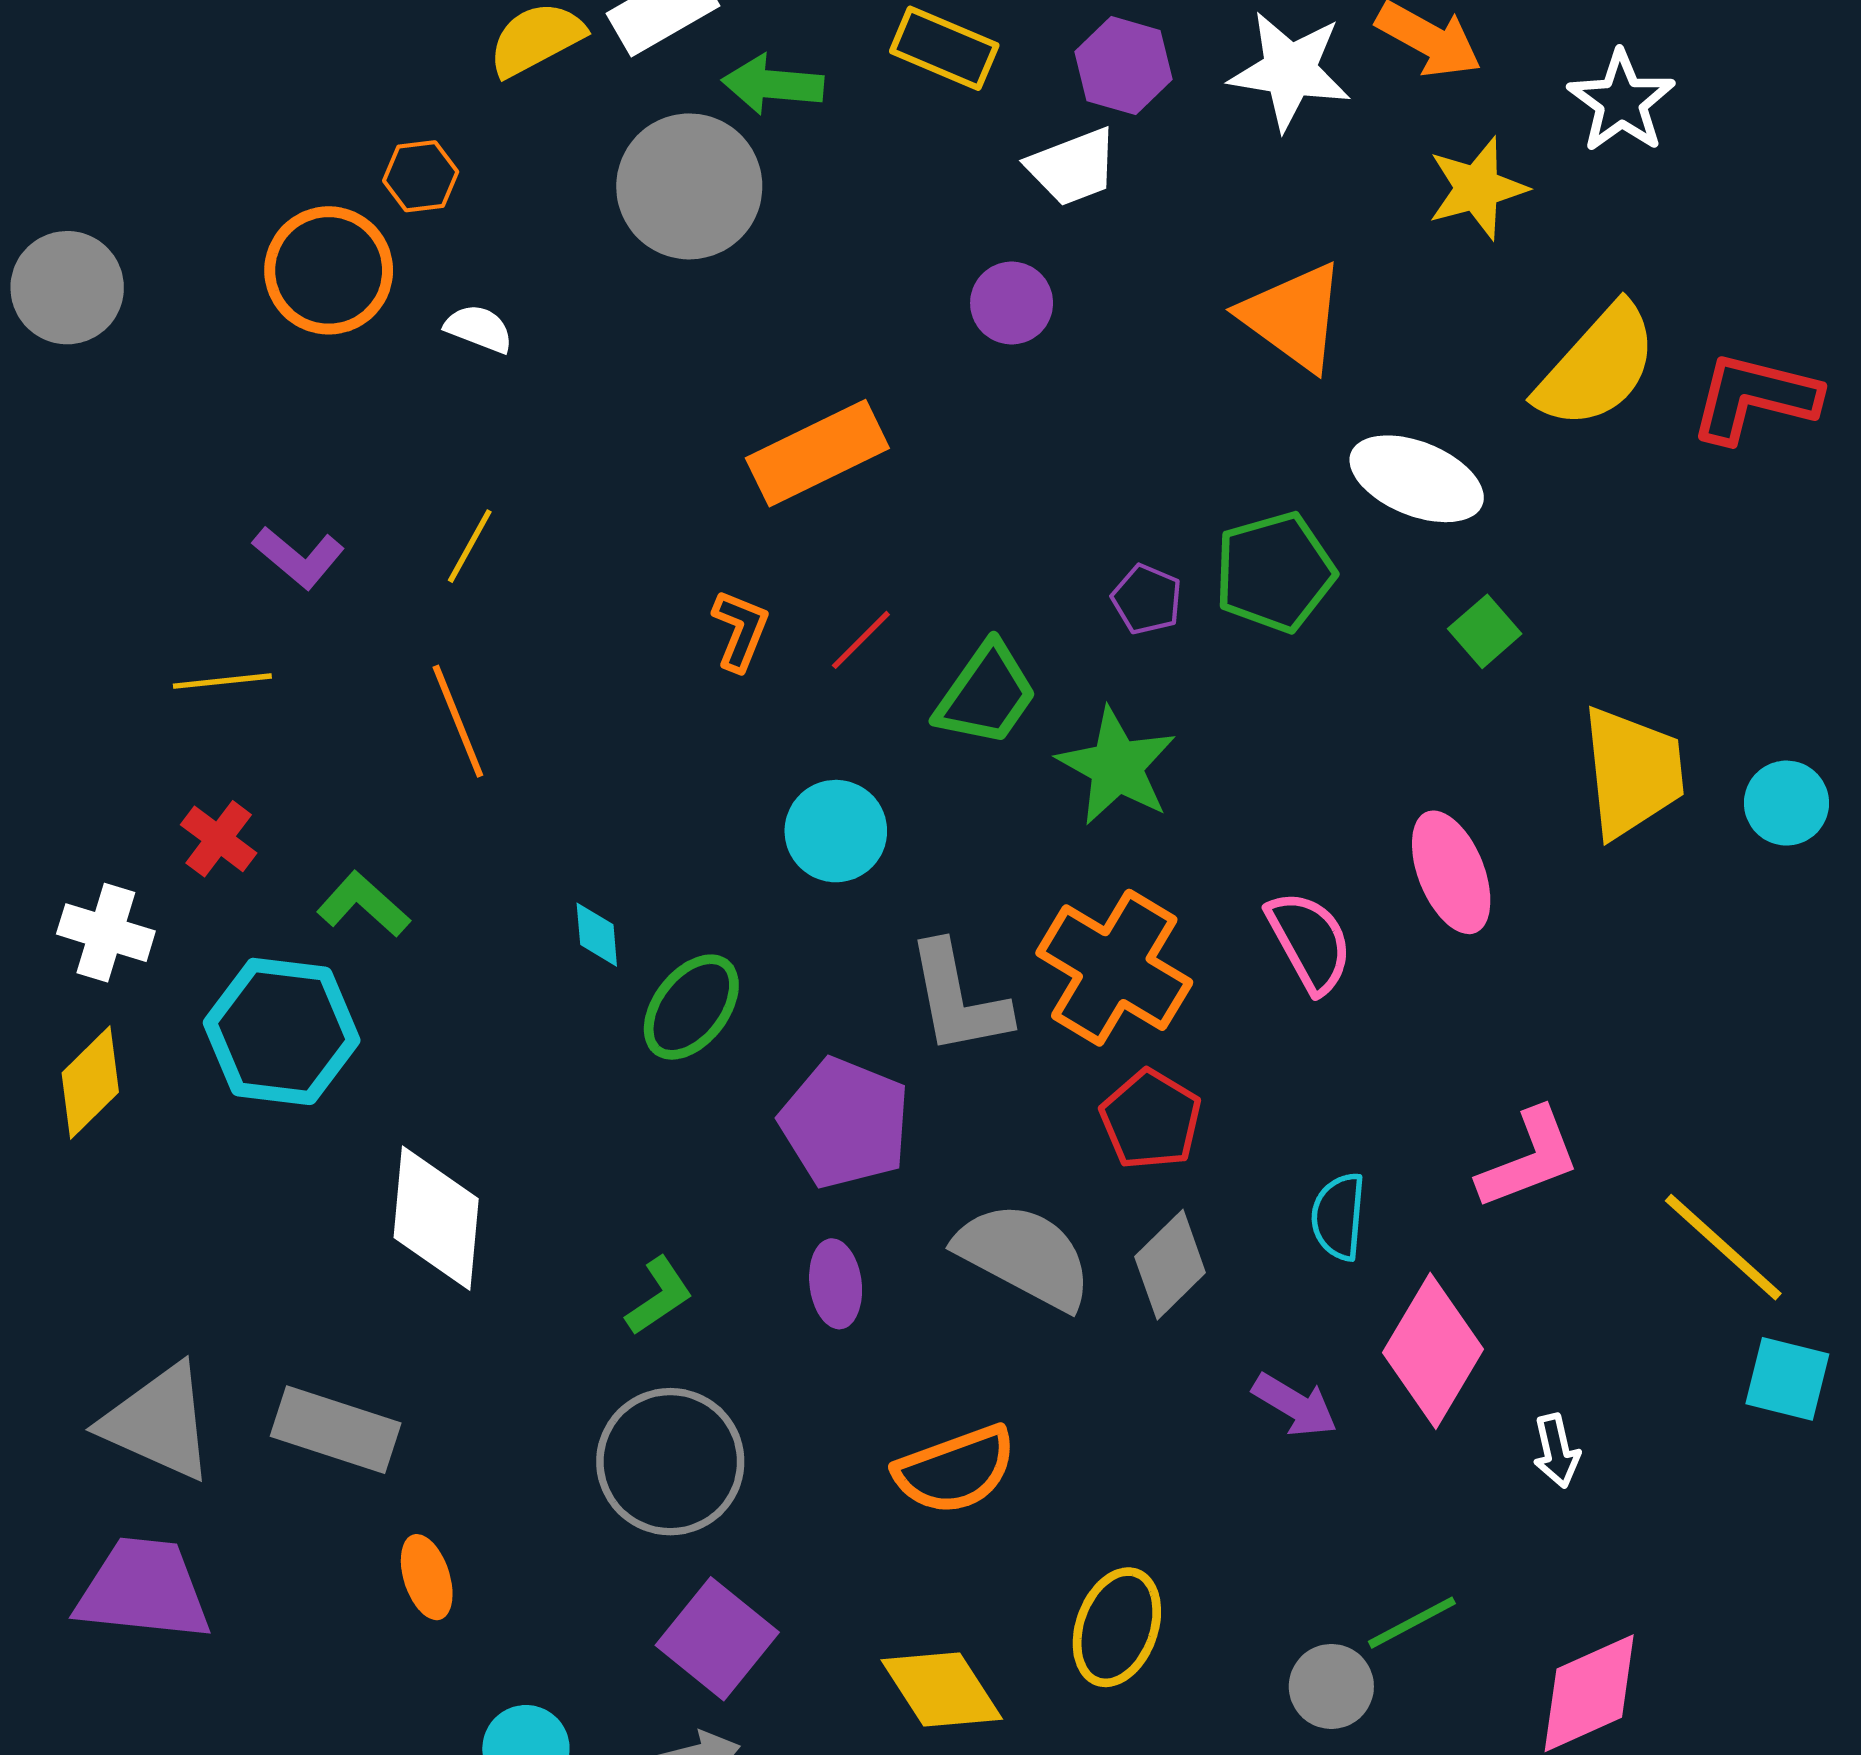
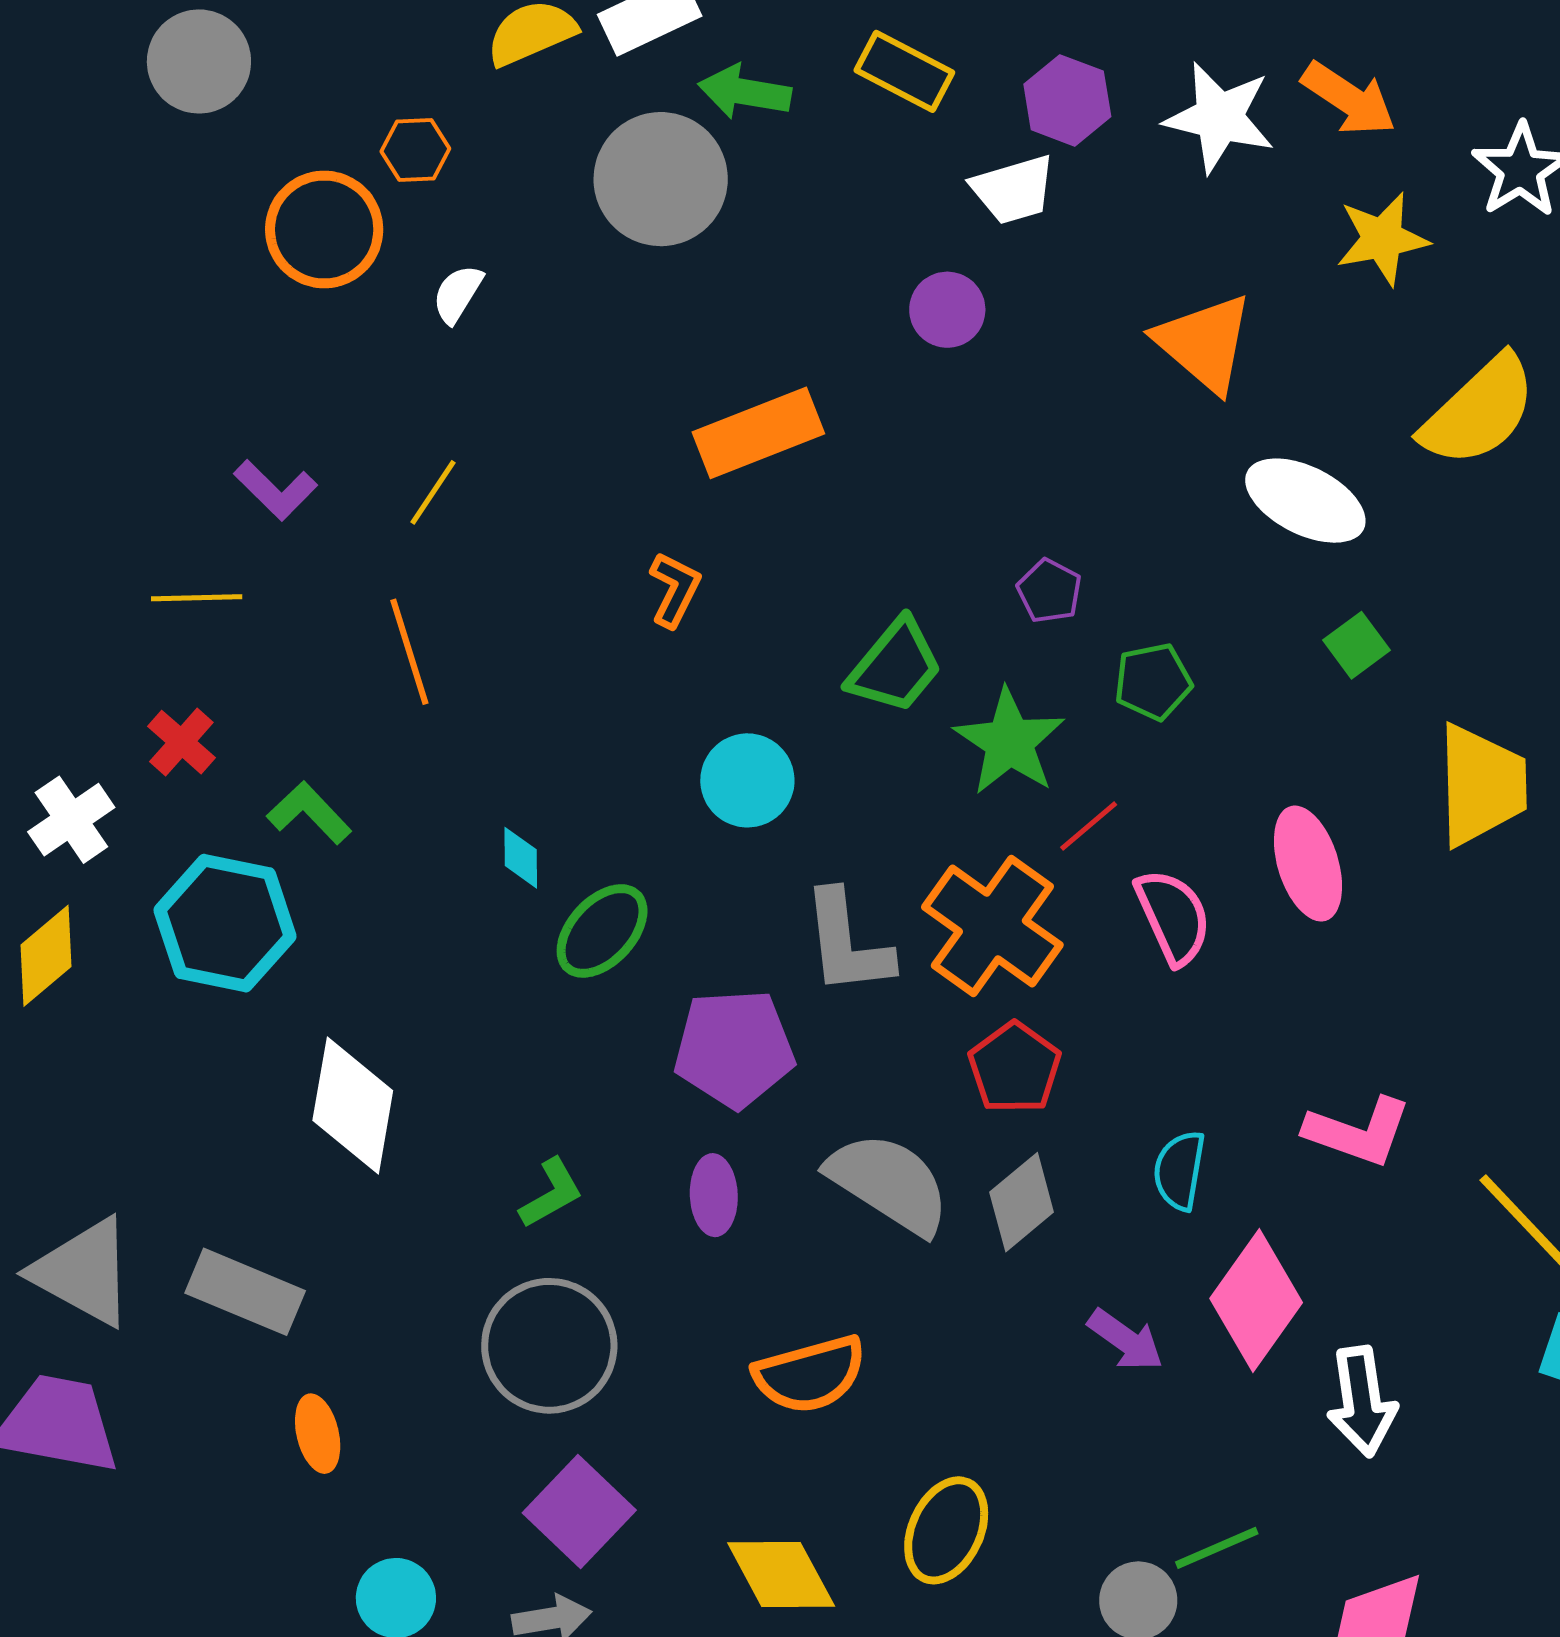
gray circle: (67, 288) -> (199, 61), moved
white semicircle: (479, 329) -> (458, 294), turned -84
green pentagon: (1275, 572) -> (1153, 682), moved, size x0.7
red line: (861, 640) -> (1089, 826), moved
white cross: (106, 933) -> (71, 820), turned 34
purple pentagon: (845, 1123) -> (734, 1048), turned -30
pink L-shape: (1529, 1159) -> (1358, 1132), turned 36
white arrow: (1556, 1451) -> (1362, 1401), size x1.6

